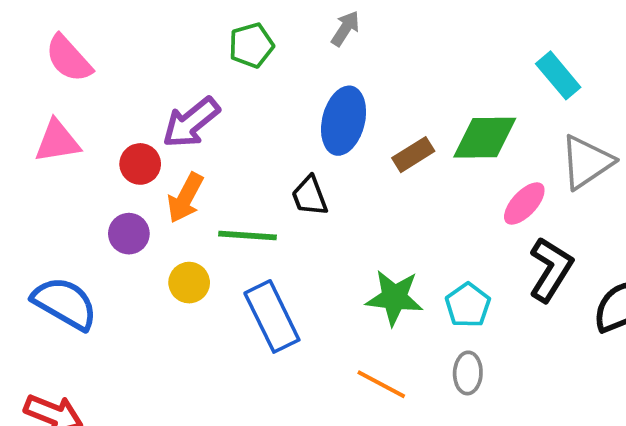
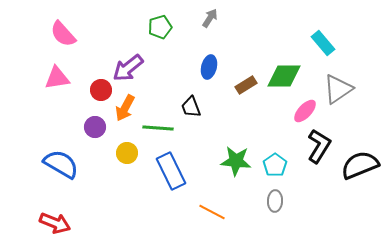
blue ellipse: (344, 121) -> (209, 67), size x0.7
orange line: (381, 384) -> (212, 212), moved

